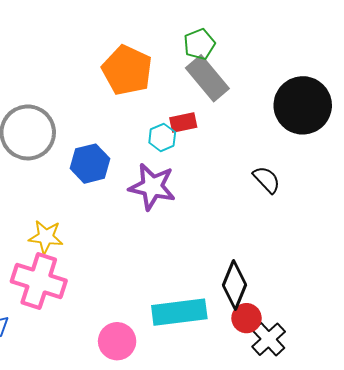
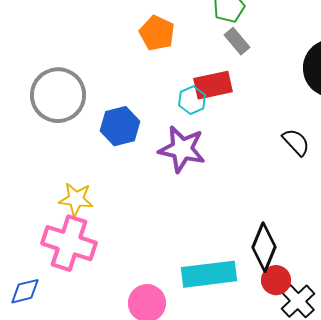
orange pentagon: (127, 70) -> (157, 33), size x0.7
gray rectangle: (207, 78) -> (237, 41), size x0.6
red rectangle: (183, 122) -> (213, 85), size x1.4

